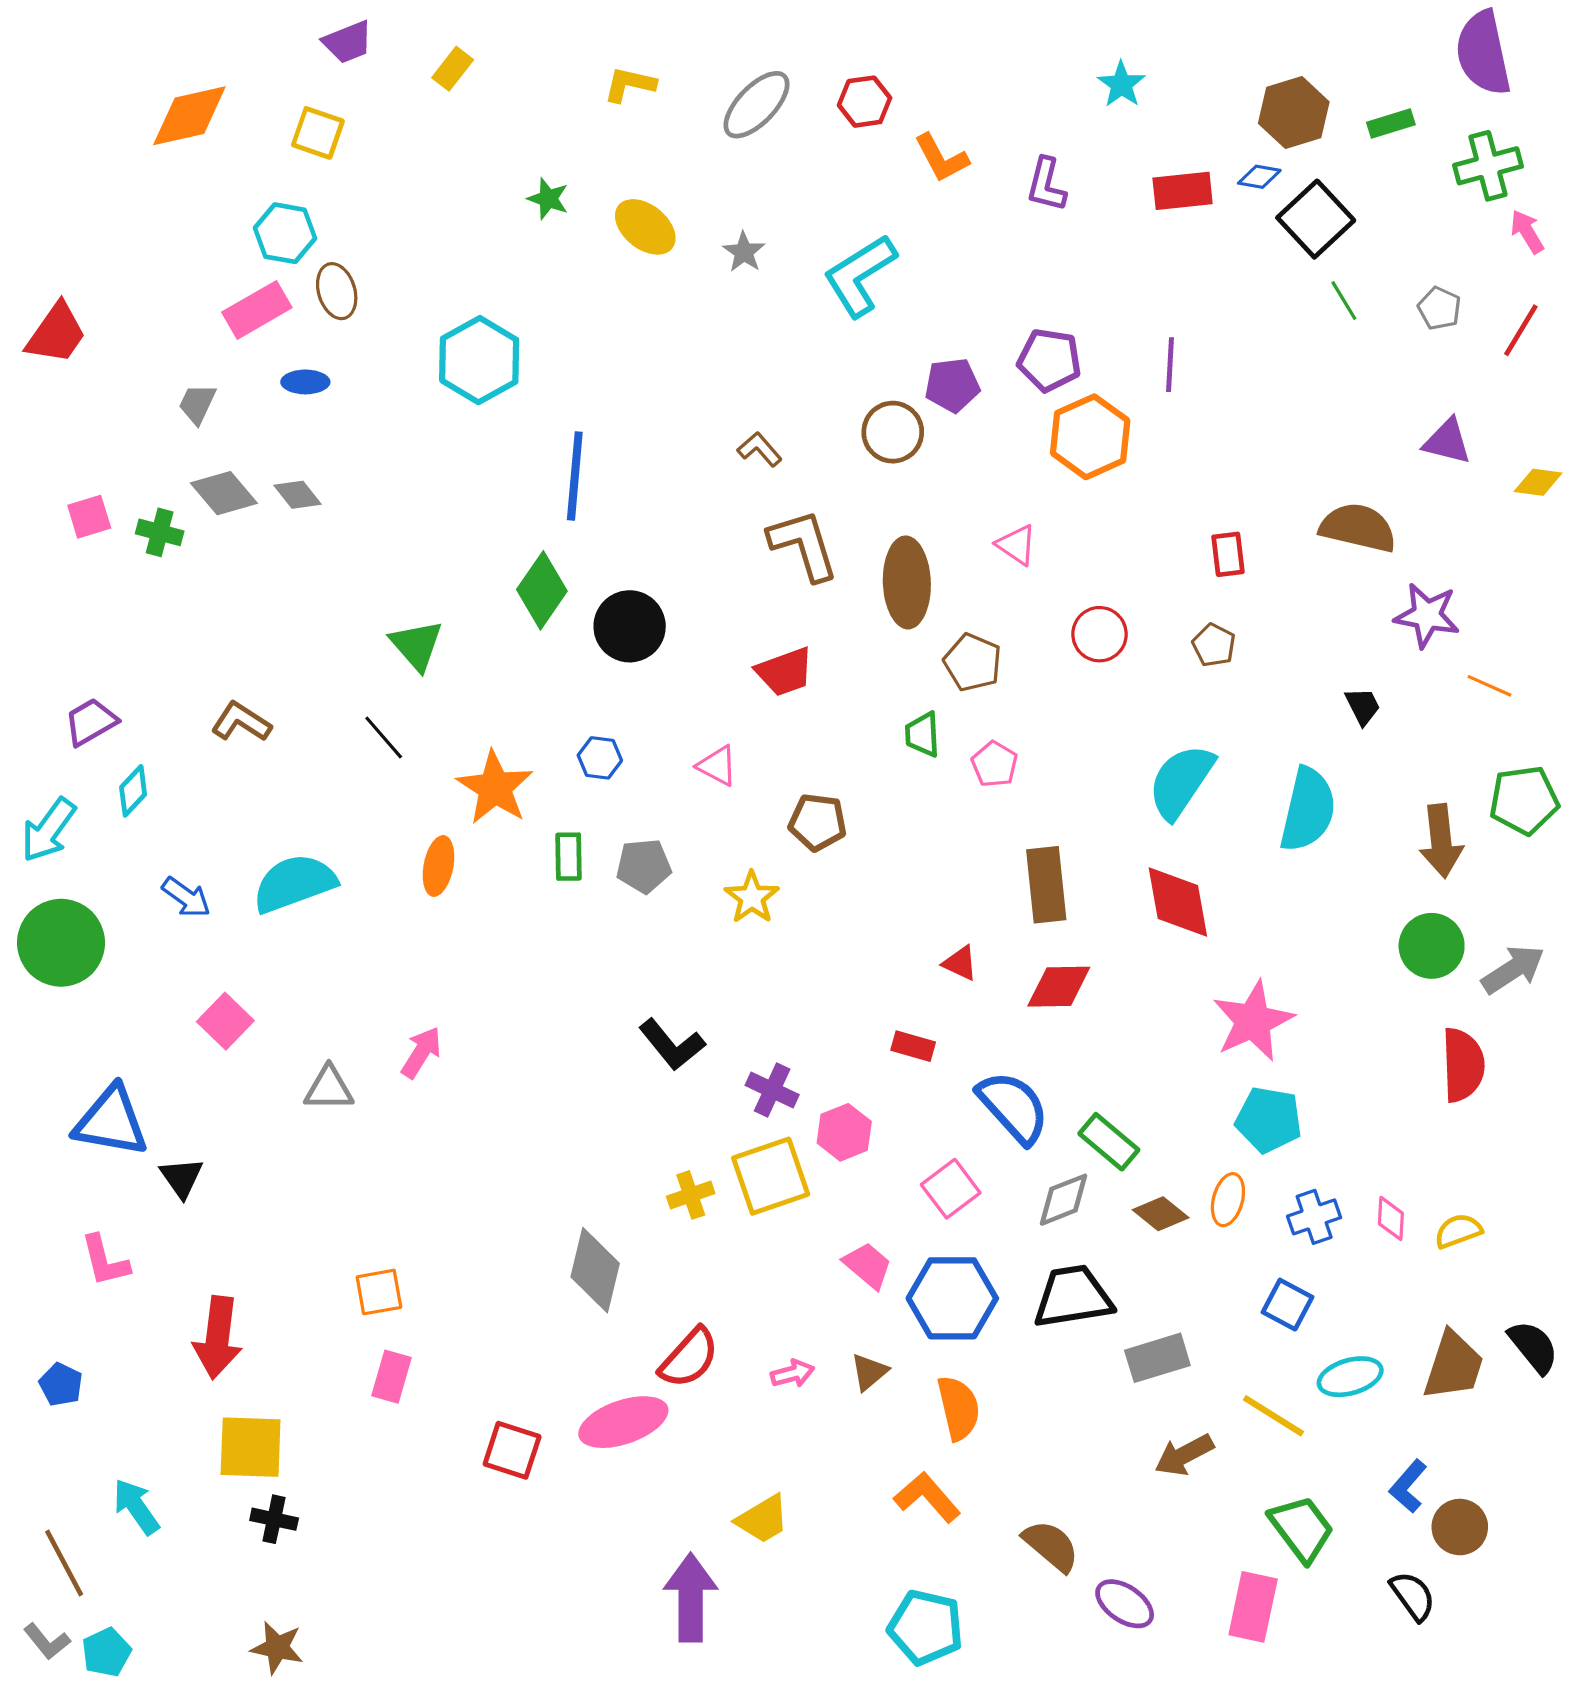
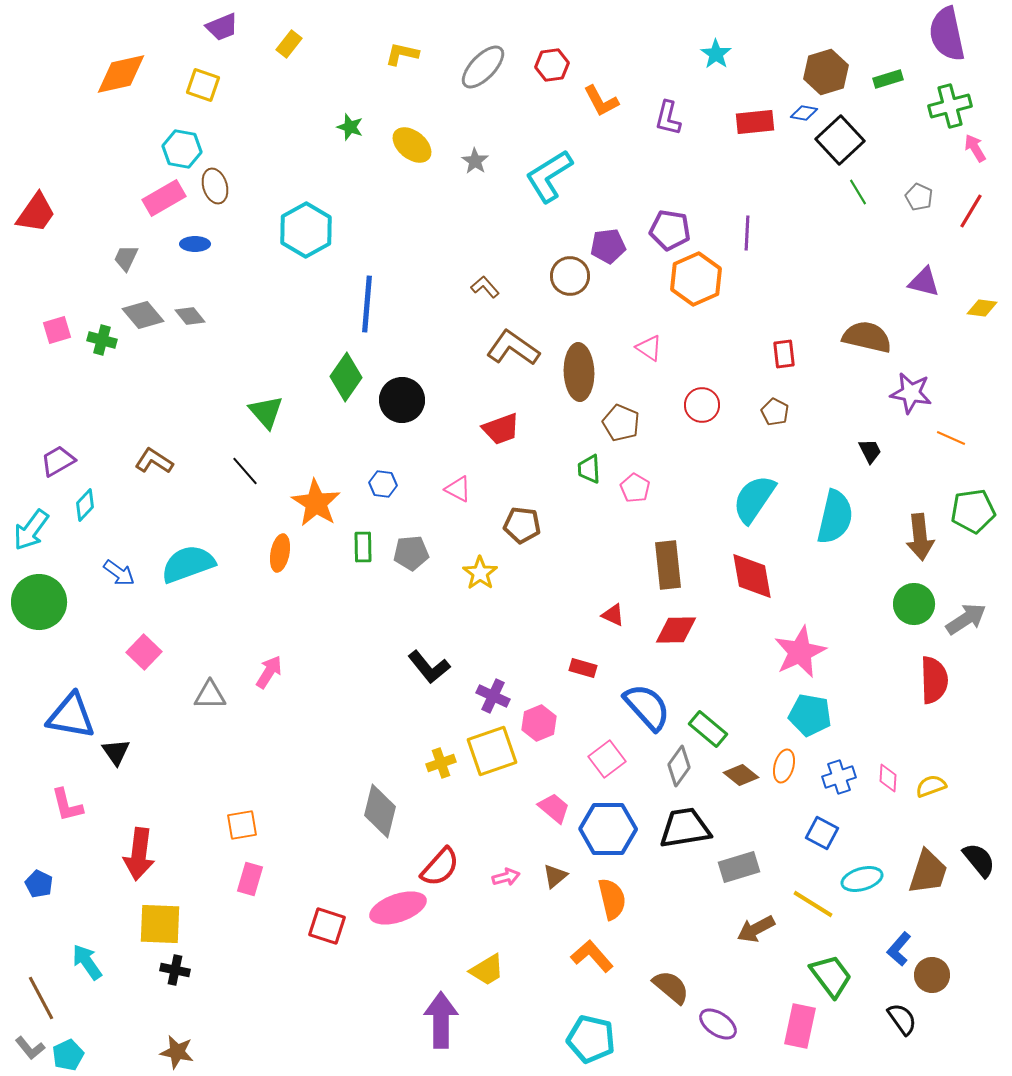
brown L-shape: (803, 545) -> (513, 348), turned -38
gray diamond: (1063, 1200) -> (679, 766), turned -33

